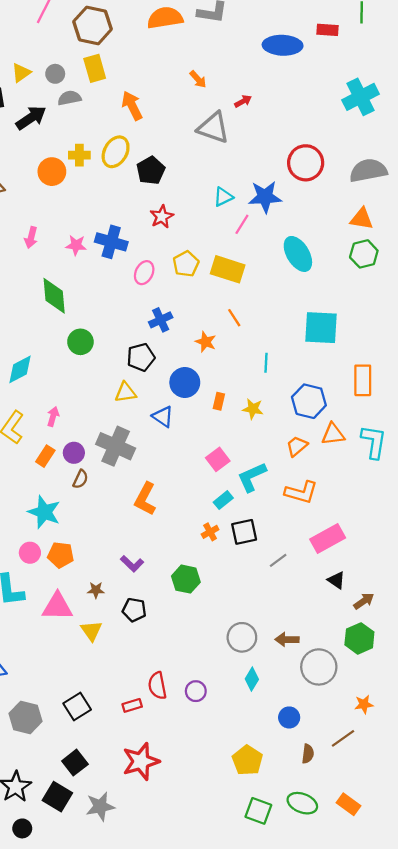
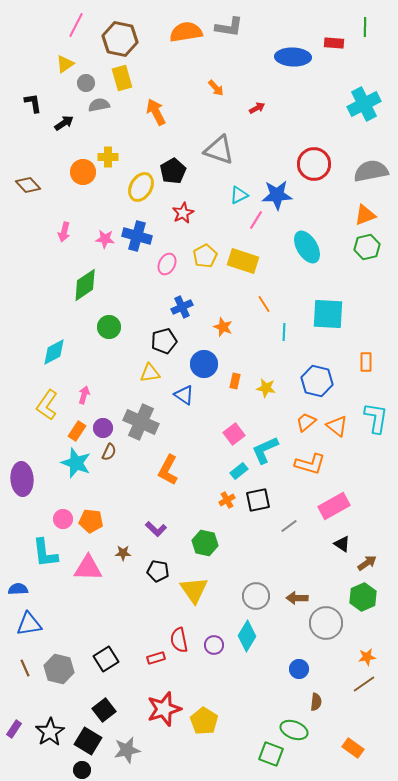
yellow triangle: (21, 73) -> (65, 64), moved
black arrow: (31, 118) -> (64, 123), size x0.7
gray triangle: (213, 128) -> (219, 150), moved
yellow ellipse: (116, 152) -> (141, 187), moved
orange triangle: (362, 219) -> (365, 215), turned -30
green diamond: (54, 296) -> (85, 285), turned 60
orange line: (234, 318) -> (264, 304), moved
cyan line: (266, 363) -> (284, 332), moved
orange rectangle: (363, 380) -> (366, 362), size x0.7
orange triangle: (333, 434) -> (337, 426), moved, turned 45
cyan star: (44, 512) -> (76, 463), moved
yellow triangle: (91, 631) -> (194, 590), moved, size x1.4
cyan diamond: (252, 679) -> (247, 636), moved, size x1.4
brown line: (343, 738) -> (364, 684), moved
yellow pentagon: (247, 760) -> (204, 721), moved
green ellipse: (302, 803) -> (294, 730), moved
black circle: (22, 828) -> (82, 770), moved

